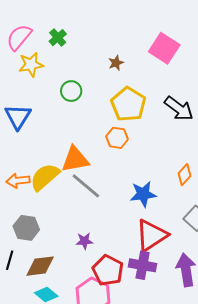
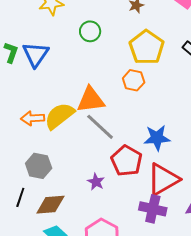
purple star: (84, 241) -> (96, 182), turned 30
red pentagon: (108, 270) -> (127, 161), moved

